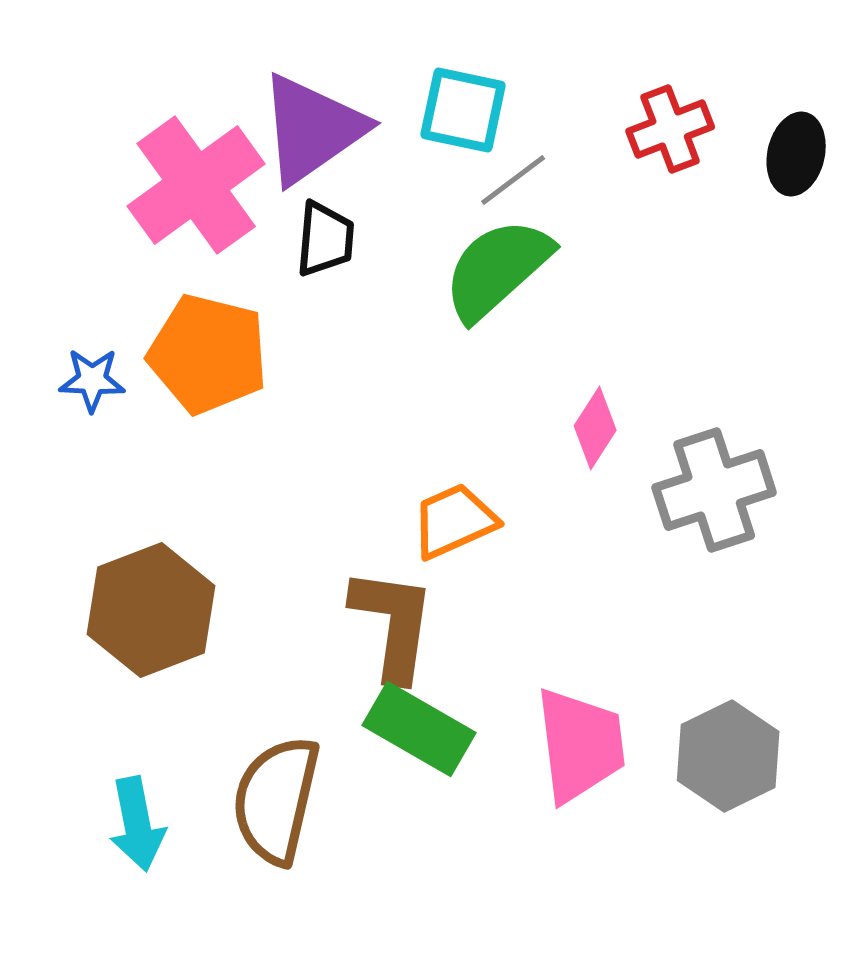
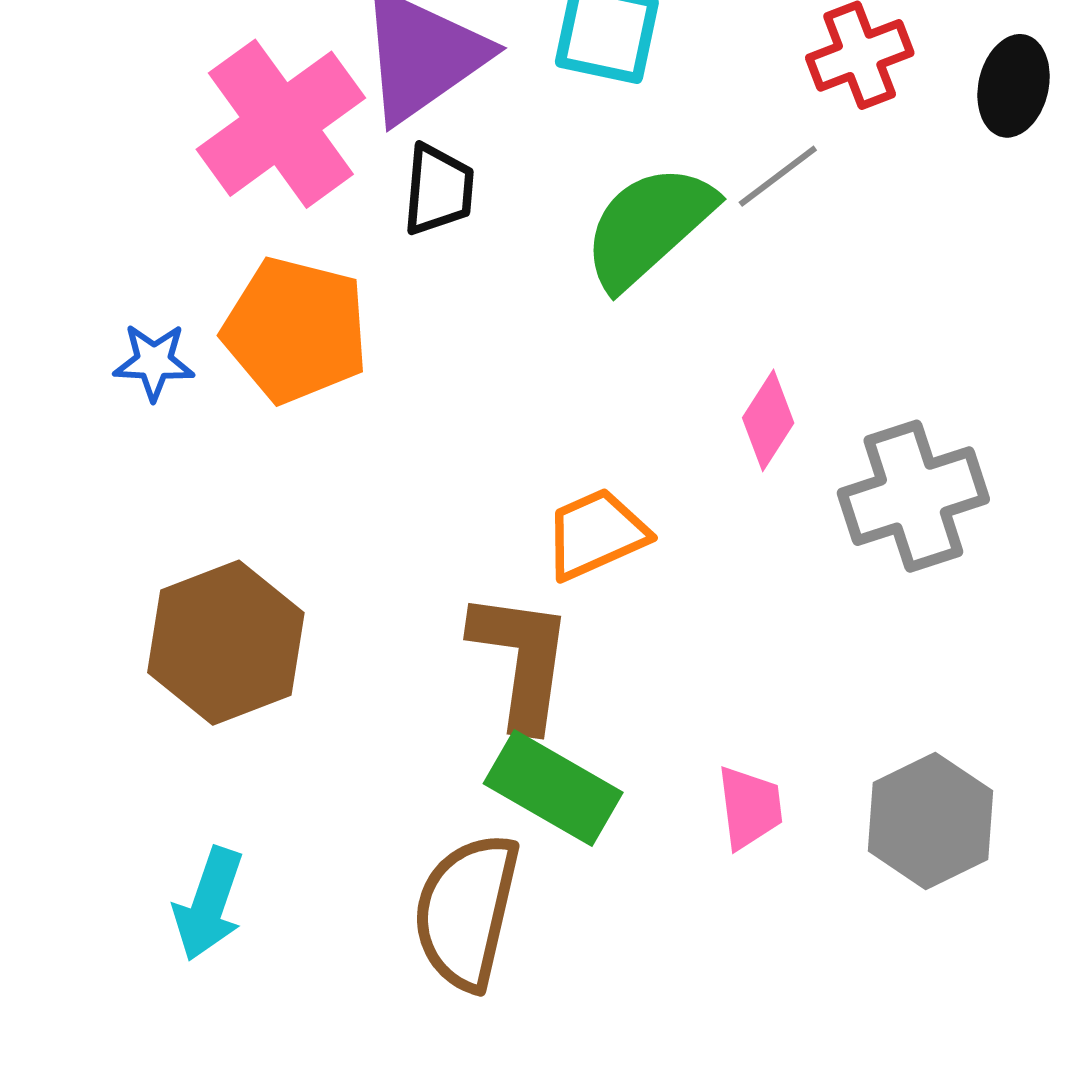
gray line: (513, 180) -> (778, 176), moved
pink trapezoid: (580, 745) -> (750, 808), size x0.6
brown semicircle: (276, 800) -> (466, 911), moved
cyan arrow: (137, 824) -> (209, 904), turned 30

